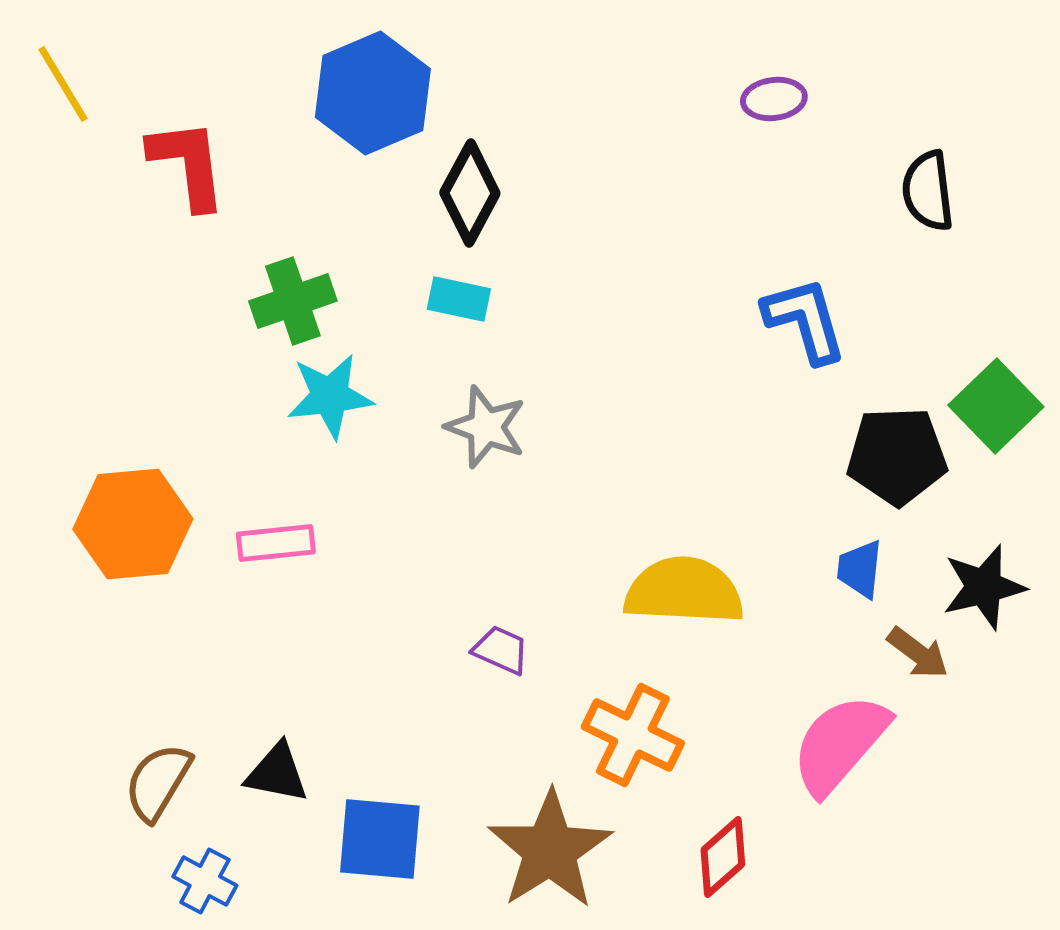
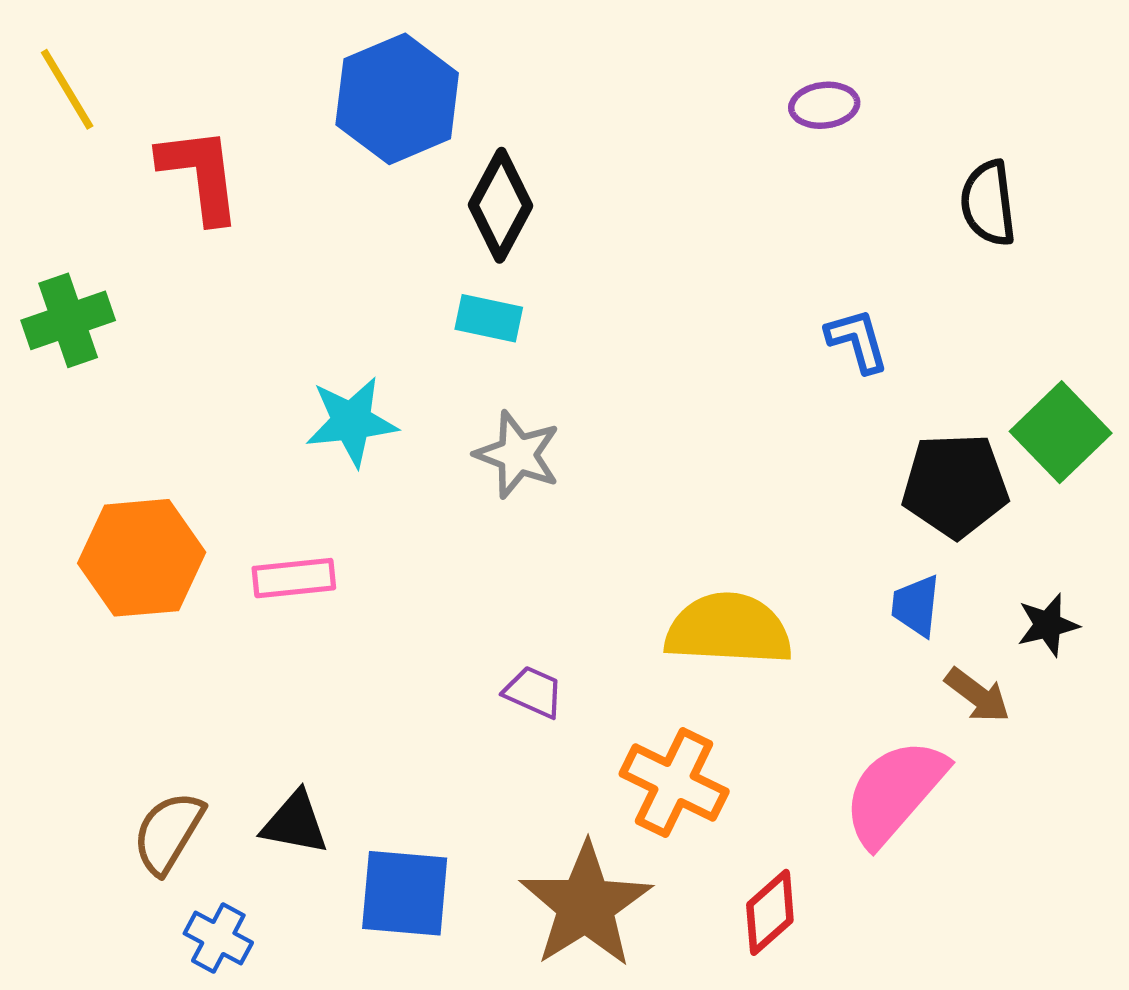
green cross: (293, 301) -> (68, 320), moved
blue L-shape: (805, 320) -> (857, 341), size x0.7
black star: (984, 587) -> (1048, 625), size x0.7

